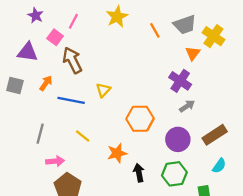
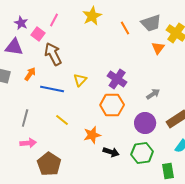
purple star: (36, 15) -> (21, 23), moved
purple cross: (180, 81) -> (117, 79), moved
pink arrow: (55, 161) -> (28, 143), moved
black arrow: (139, 173) -> (111, 152), turned 119

